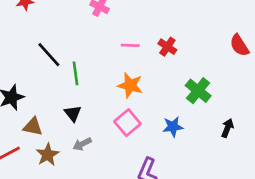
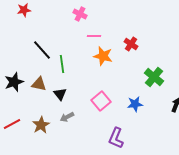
pink line: (130, 45) -> (94, 36), moved
orange star: (130, 85) -> (103, 56), moved
brown triangle: (33, 127) -> (39, 84), moved

